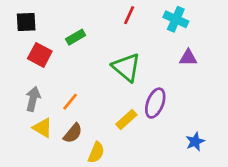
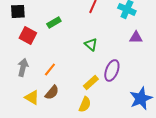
green triangle: (126, 67) -> (91, 44), size x0.6
yellow triangle: (43, 128) -> (32, 97), moved
blue star: (195, 142) -> (141, 98), size x1.6
yellow semicircle: (96, 152) -> (85, 104), moved

